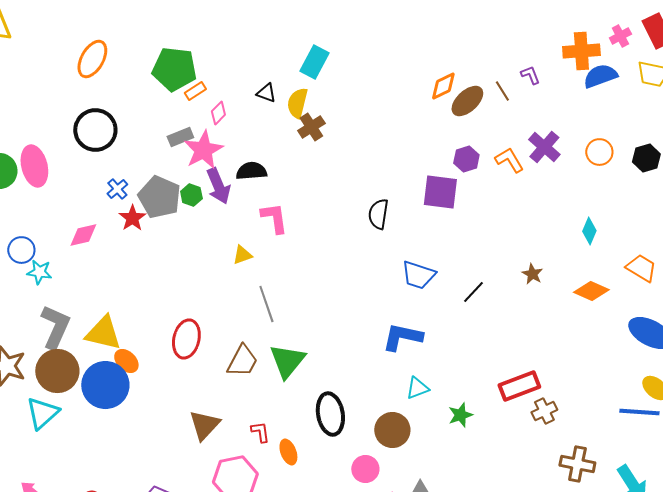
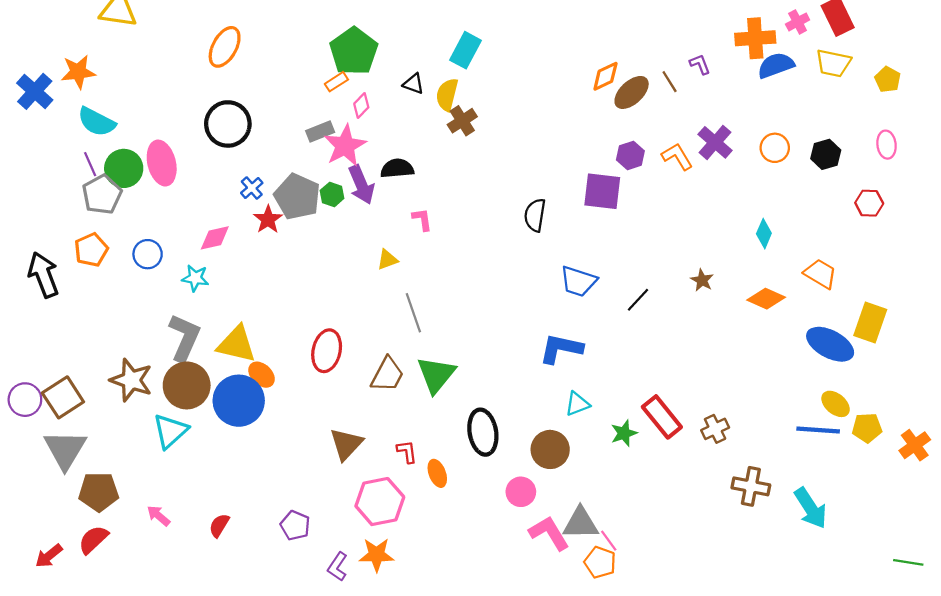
green pentagon: (174, 69) -> (354, 51), moved, turned 30
pink L-shape: (274, 218) -> (422, 219), size x0.7
cyan star: (39, 272) -> (195, 278), moved
red rectangle: (519, 386) -> (662, 417), moved, turned 72

